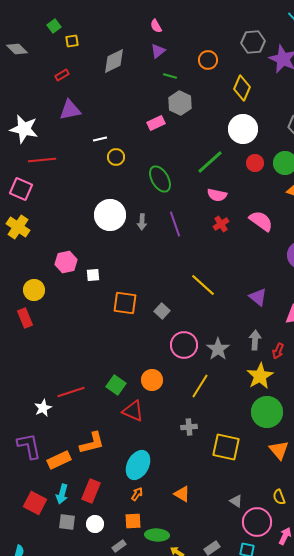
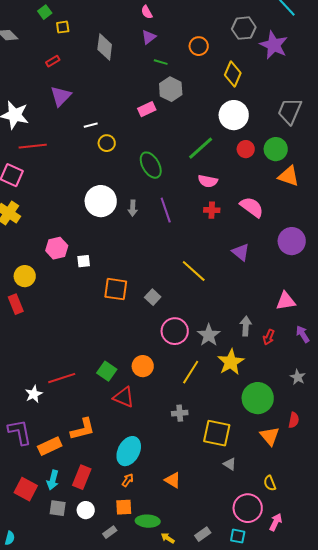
gray diamond: (114, 61) -> (105, 47), turned -56
purple triangle: (70, 110) -> (61, 96), turned -35
red cross: (221, 224) -> (212, 210), turned 35
purple triangle: (258, 297) -> (241, 252), moved
yellow star: (260, 376) -> (231, 362), moved
gray triangle: (236, 501) -> (230, 464), moved

